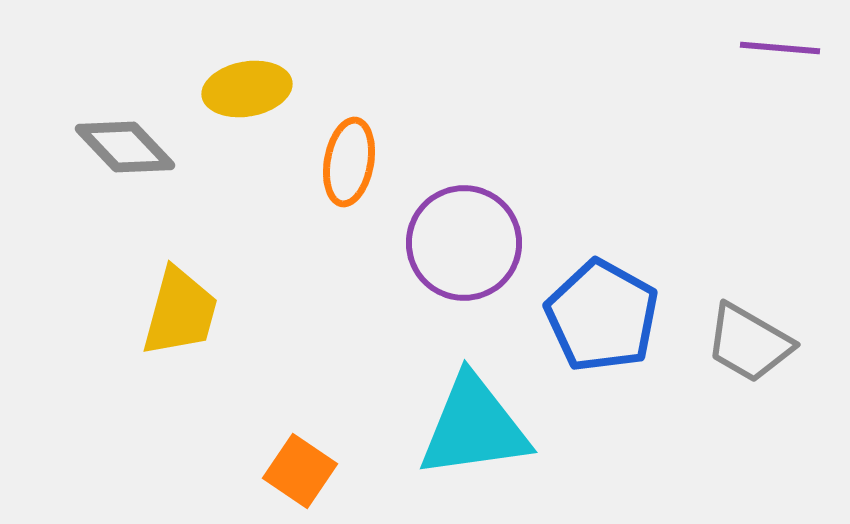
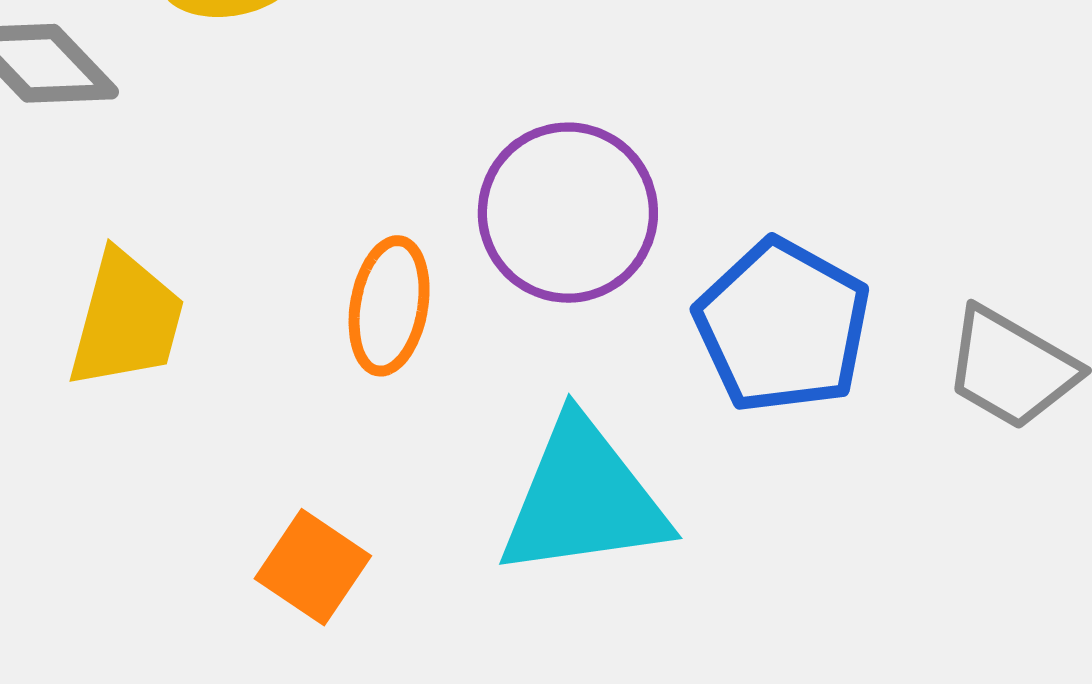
orange ellipse: (349, 162) -> (389, 306), moved

